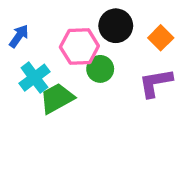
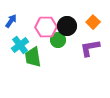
black circle: (116, 26) -> (67, 26), moved
green trapezoid: (57, 98) -> (33, 57), turned -70

